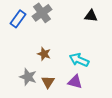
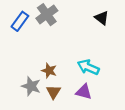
black triangle: (91, 16) -> (102, 18), turned 32
brown star: (44, 54) -> (49, 71), moved

